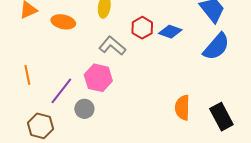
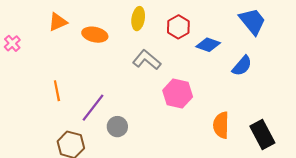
red hexagon: (142, 28) -> (178, 27), moved
blue semicircle: (216, 47) -> (242, 66), moved, size x0.7
pink hexagon: (98, 78) -> (178, 94), moved

